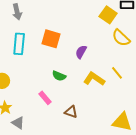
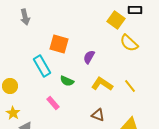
cyan rectangle: (19, 44) -> (42, 66), moved, turned -35
yellow line: (117, 73) -> (130, 86), moved
brown triangle: (71, 112) -> (98, 115), moved

